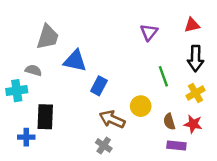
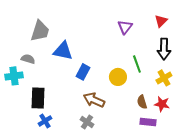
red triangle: (192, 25) -> (161, 21), turned -32
yellow circle: (141, 106) -> (118, 77), moved
blue cross: (26, 137) -> (45, 121), moved, turned -32

